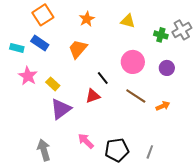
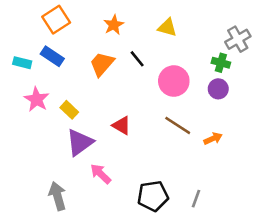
green cross: (161, 35) -> (221, 63), moved
black line: (103, 78) -> (137, 59), moved
red triangle: (93, 96) -> (122, 125), turned 49
pink arrow: (86, 141) -> (101, 174), moved

